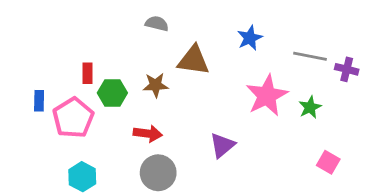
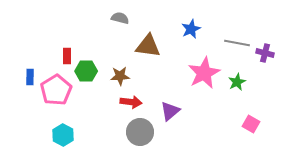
brown star: (156, 85) -> (120, 76), moved
red arrow: (148, 133) -> (131, 102), moved
gray circle: (158, 173) -> (140, 132), moved

